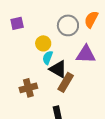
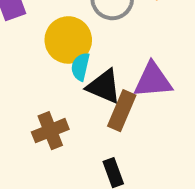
yellow circle: (43, 43) -> (68, 40), size x1.5
purple triangle: (86, 54) -> (153, 80), moved

